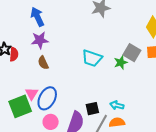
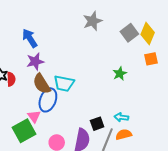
gray square: (132, 53) -> (129, 33), moved, turned 30
cyan trapezoid: (92, 58) -> (64, 83), moved
brown semicircle: (43, 63) -> (42, 84), size x1.5
blue ellipse: (47, 98) -> (48, 100), moved

